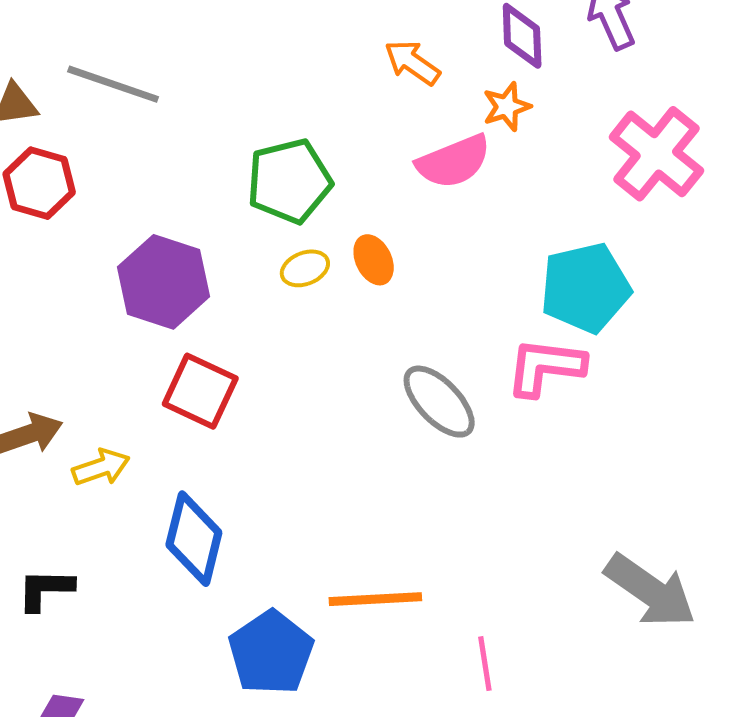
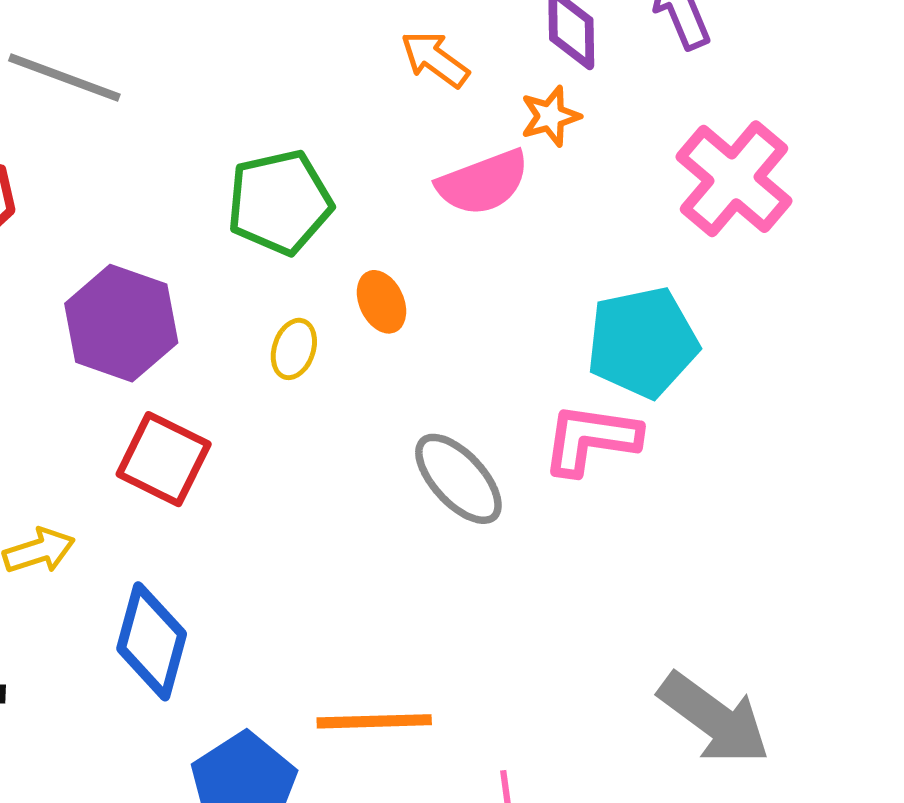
yellow ellipse: (305, 268) -> (294, 349), moved, turned -51

